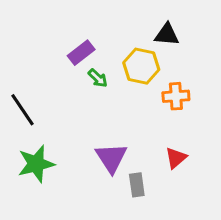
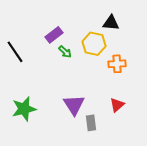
black line: (23, 110) -> (15, 52), moved

